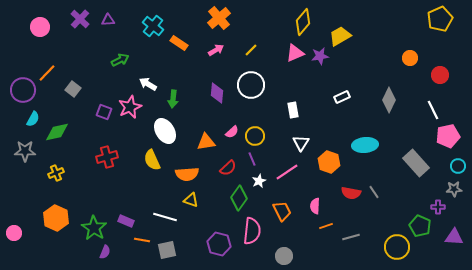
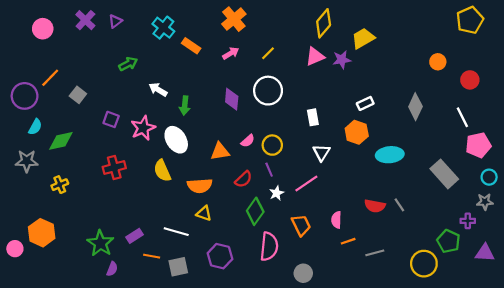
purple triangle: (108, 20) -> (115, 21), turned -32
pink star: (130, 107) -> (143, 128), moved
orange hexagon: (329, 162) -> (357, 132), moved
orange hexagon: (56, 218) -> (42, 233), moved
purple rectangle: (126, 221) -> (135, 236), turned -56
purple hexagon: (219, 244) -> (220, 256), moved

